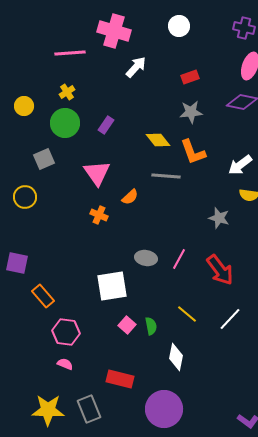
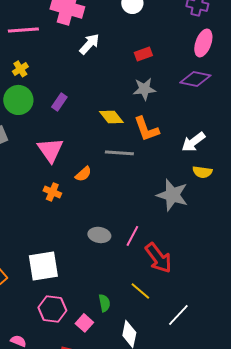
gray star: (219, 218) -> (172, 195), size x1.5
red arrow: (220, 270) -> (158, 258), moved
white square: (112, 286) -> (43, 266), moved
white line: (230, 319) -> (178, 315), moved
pink square: (127, 325) -> (84, 323), moved
pink hexagon: (66, 332) -> (52, 309), moved

